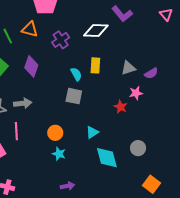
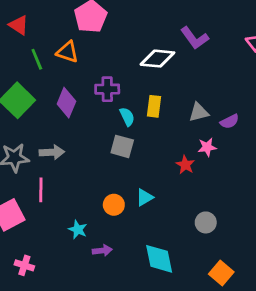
purple cross: (61, 40) -> (107, 89), moved, turned 30
orange circle: (55, 133) -> (114, 205), moved
cyan star: (59, 154) -> (78, 230), moved
cyan diamond: (107, 158) -> (159, 259), moved
purple arrow: (67, 186) -> (102, 251), moved

